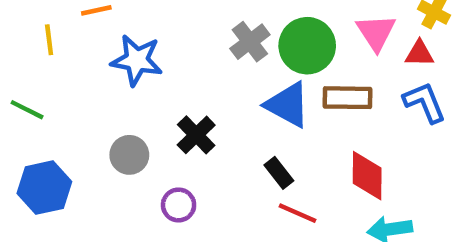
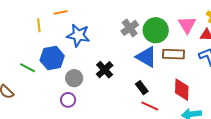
green line: (27, 110) -> (28, 68), moved
blue hexagon: (44, 188) -> (52, 58), moved
purple circle: (179, 205) -> (68, 100), moved

